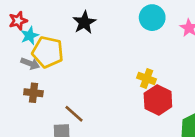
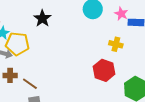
yellow cross: (147, 78) -> (116, 44), moved
brown line: (74, 114) -> (30, 84), moved

